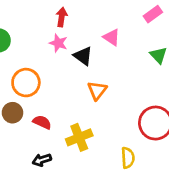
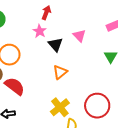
red semicircle: (42, 122) -> (15, 86), size x1.5
yellow cross: (79, 137) -> (60, 107), moved, turned -30

